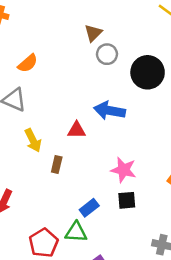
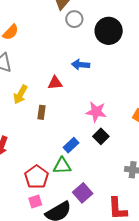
blue arrow: (110, 111) -> (81, 65), size x0.7
yellow arrow: (33, 140) -> (20, 94), turned 60
black square: (127, 200) -> (101, 136), turned -35

